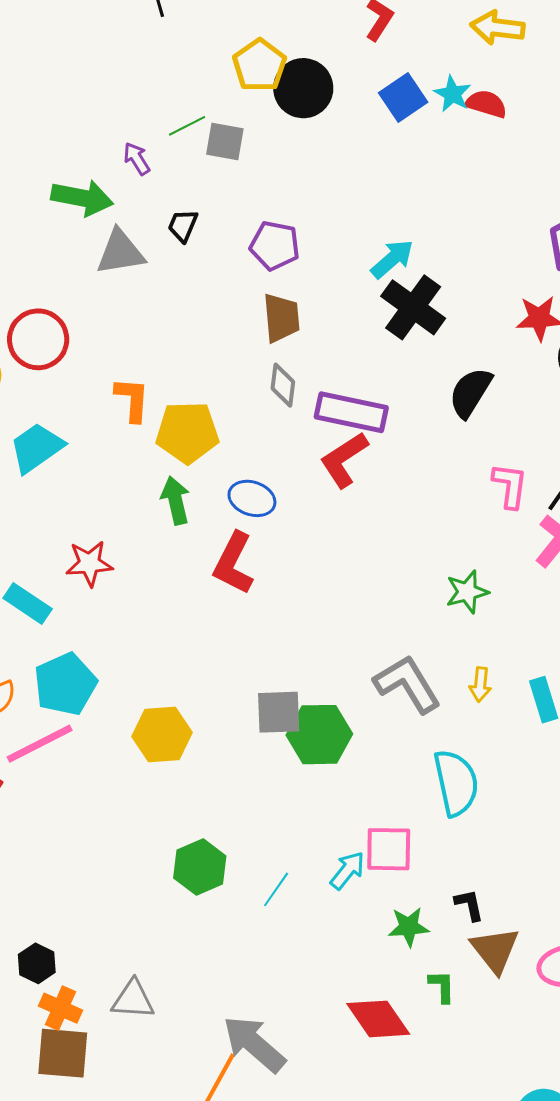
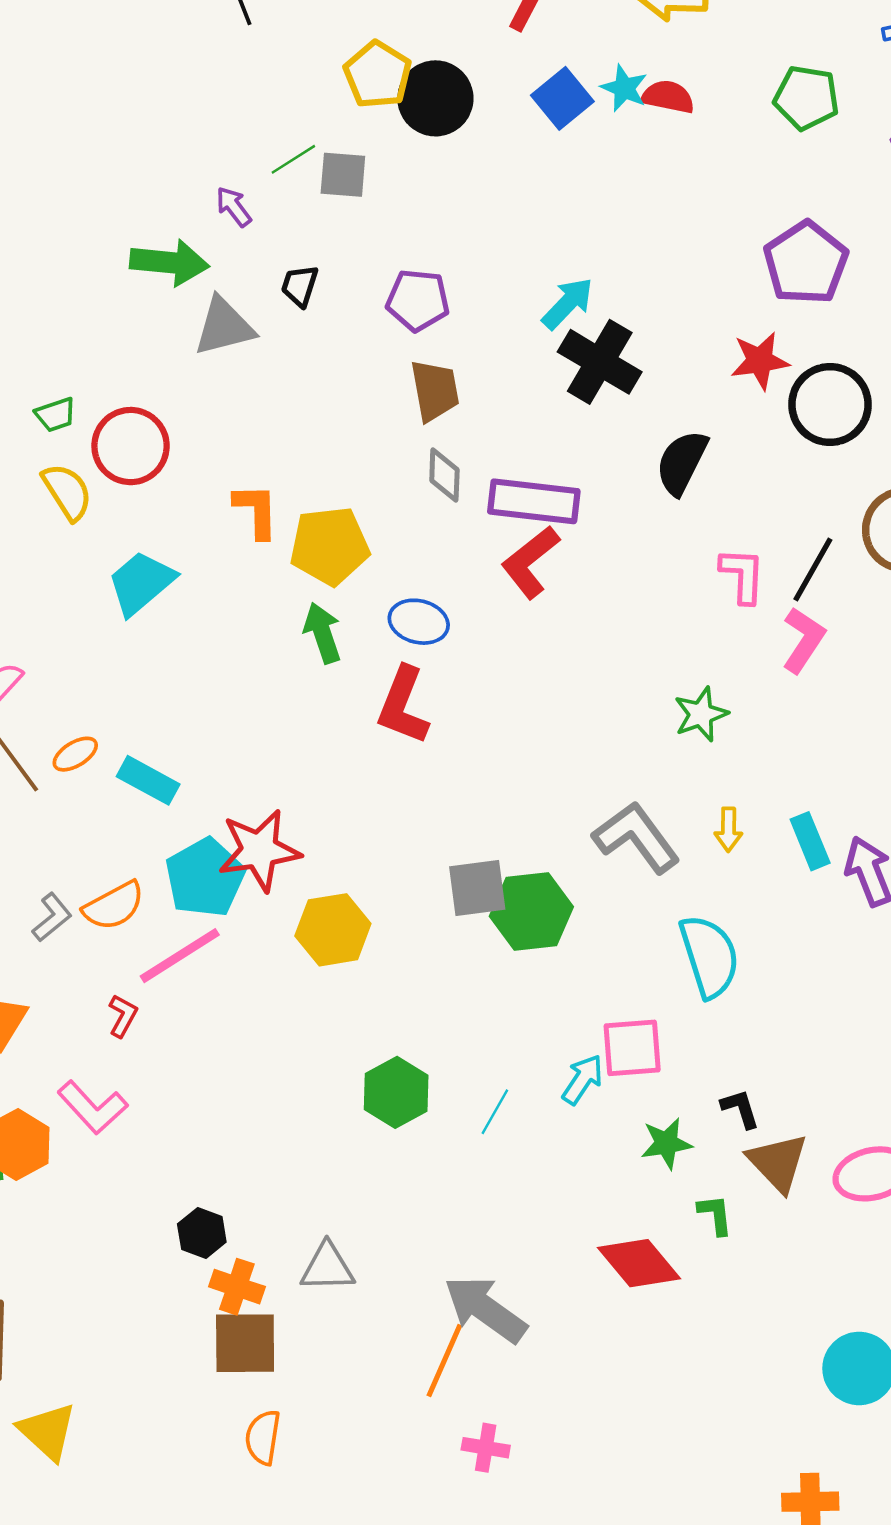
red star: (89, 563) -> (259, 850), moved, size x1.4

